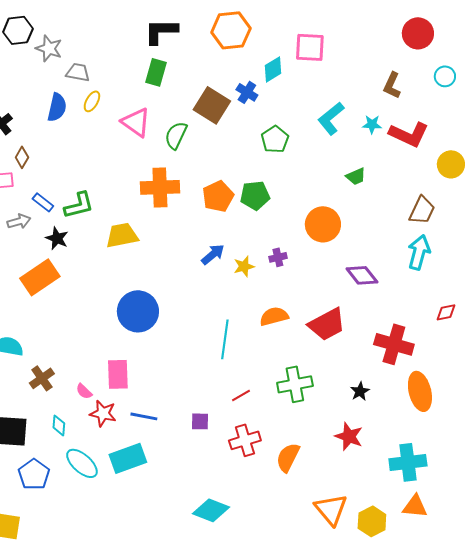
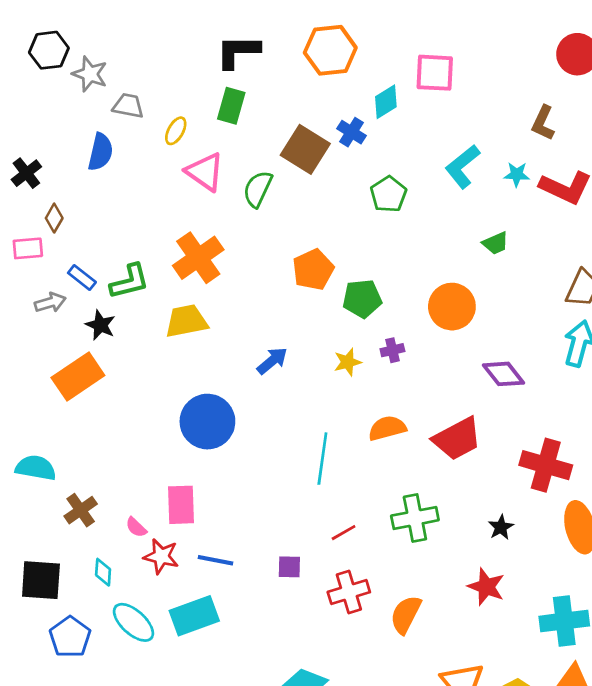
yellow ellipse: (92, 101) -> (176, 131), moved
orange cross: (160, 187) -> (198, 258), moved, turned -33
green pentagon: (255, 195) -> (362, 299), moved
blue arrow: (213, 254) -> (272, 361), moved

